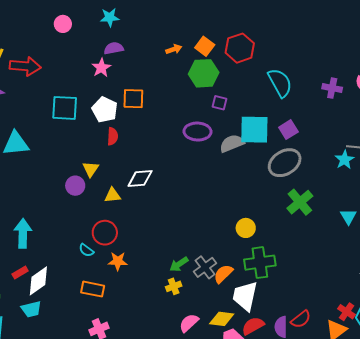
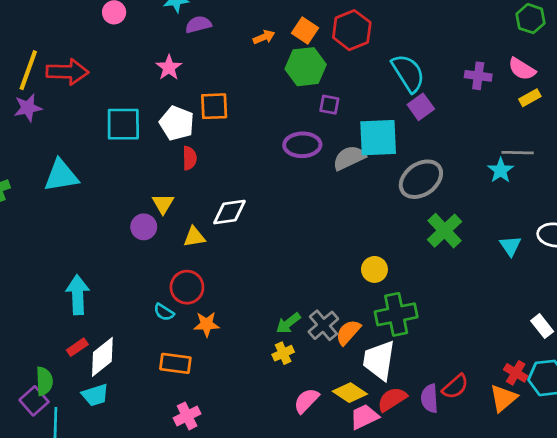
purple semicircle: (114, 48) -> (198, 24), moved
purple square: (288, 130) -> (421, 107), moved
yellow diamond: (222, 319) -> (350, 393), turned 30

